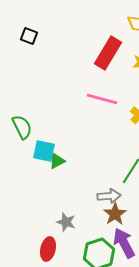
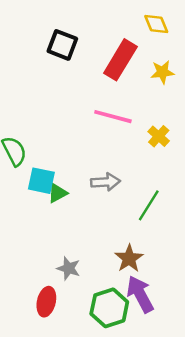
black square: (29, 36) -> (62, 45), moved, size x1.4
gray arrow: (109, 196) -> (106, 182), moved

